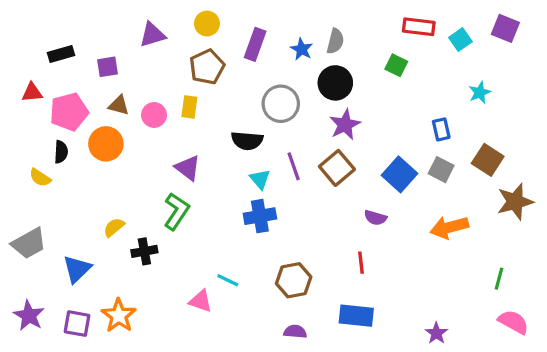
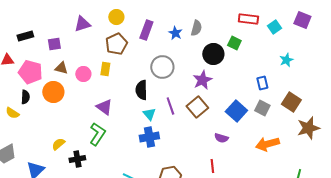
black circle: (335, 83) -> (213, 54), moved
pink pentagon: (69, 112) -> (30, 72), turned 30
black semicircle: (247, 141) -> (141, 90), turned 84

